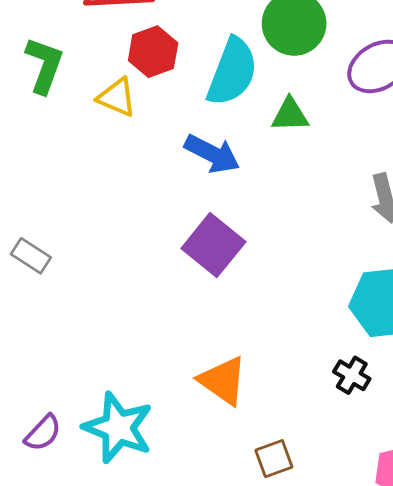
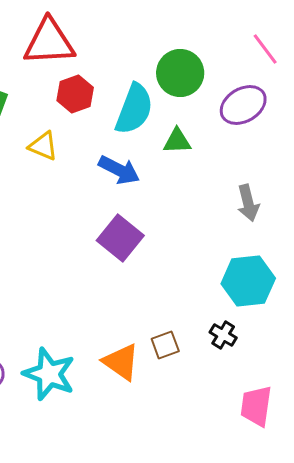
yellow triangle: (117, 97) -> (43, 146), moved
orange triangle: (223, 381) -> (121, 362), moved
brown square: (274, 459) -> (165, 345), moved

